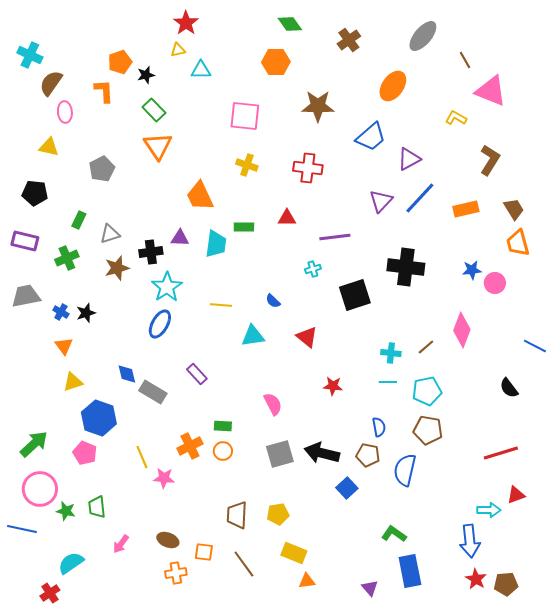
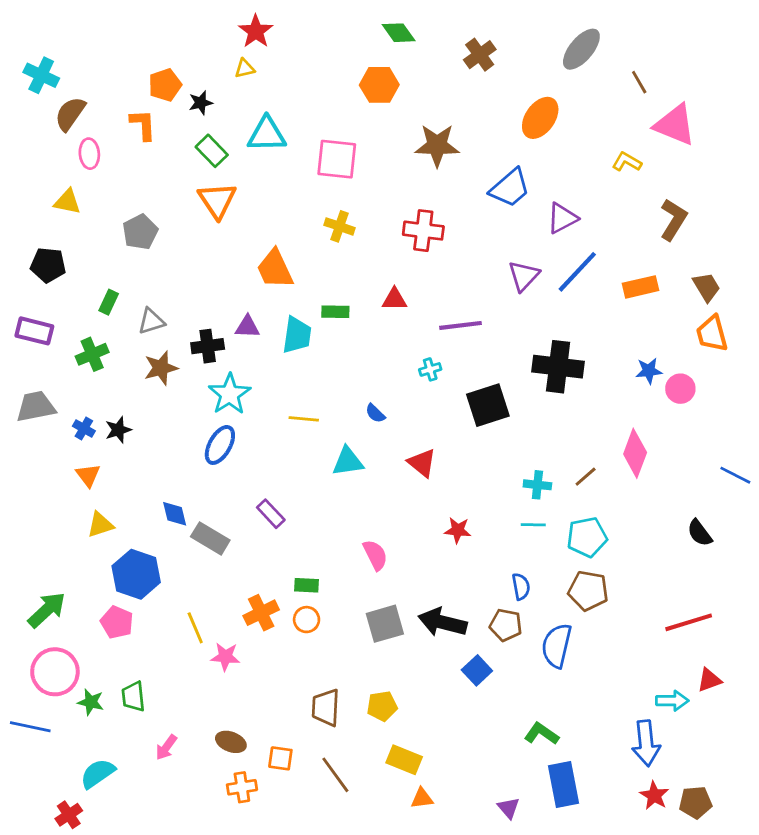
cyan triangle: (201, 70) -> (267, 134), moved, size x1.4

